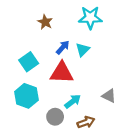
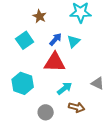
cyan square: (29, 62) -> (25, 40), moved
gray circle: (55, 117) -> (46, 112), moved
brown arrow: (86, 122) -> (77, 107), turned 35

